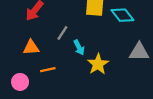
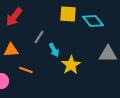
orange line: (48, 70) -> (26, 70), turned 32

